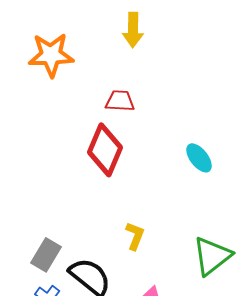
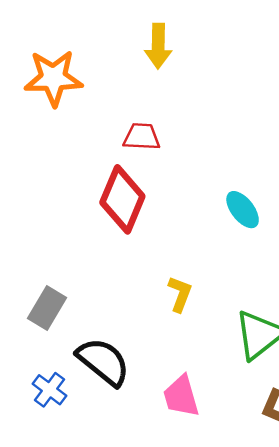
yellow L-shape: (135, 236) -> (180, 294), moved
gray rectangle: (46, 255) -> (47, 308), moved

